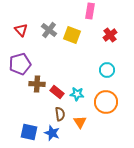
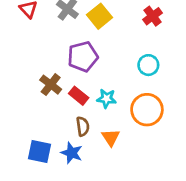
yellow square: (72, 35) -> (100, 16), turned 30
purple pentagon: (20, 64) -> (83, 57), moved
brown cross: (37, 84) -> (51, 85), turned 35

